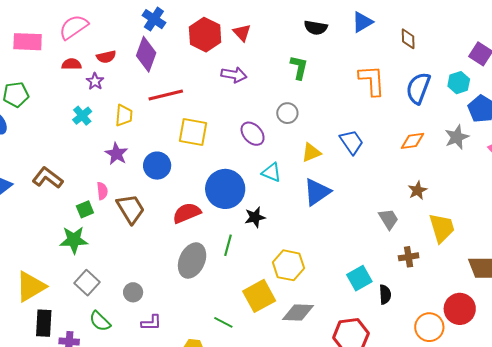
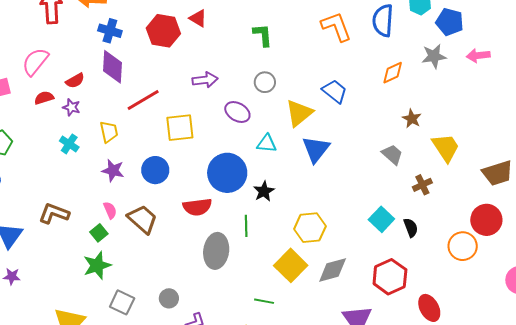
purple arrow: (234, 75) -> (205, 80), moved
gray star: (457, 137) -> (434, 56), turned 30
yellow triangle: (311, 153) -> (299, 113), size x1.4
red semicircle: (187, 213) -> (197, 207), turned -148

